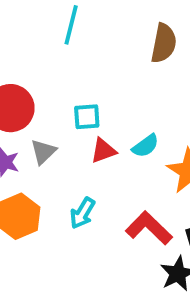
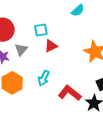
cyan semicircle: (145, 146) -> (78, 10), moved
red L-shape: (149, 228) -> (70, 93), moved

